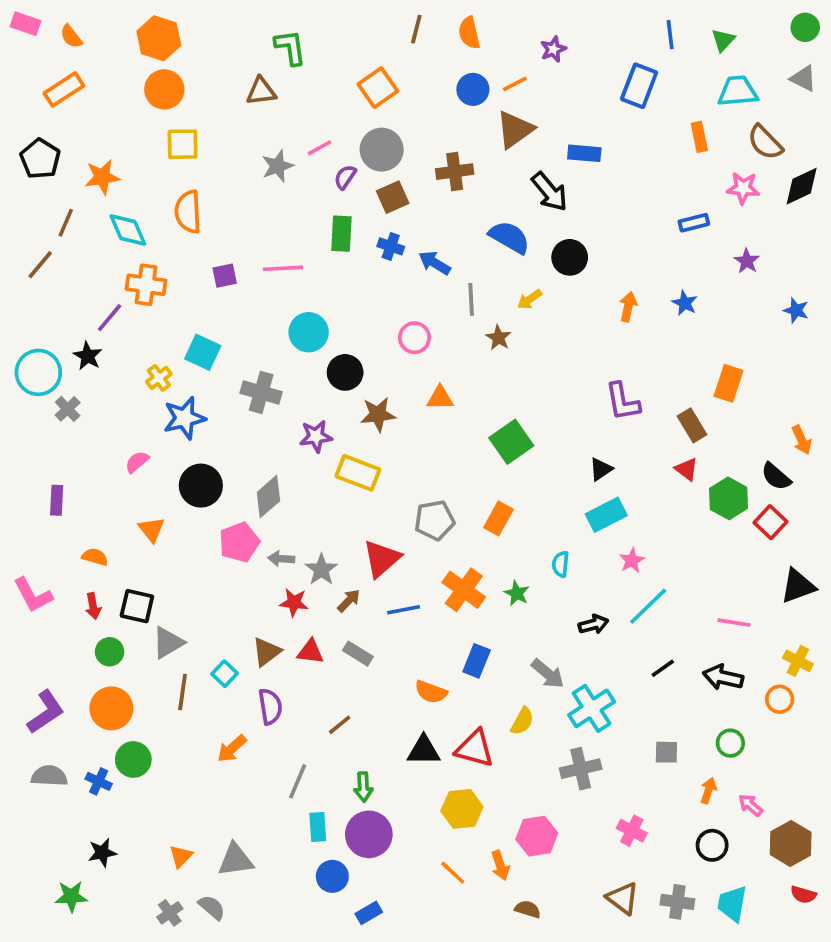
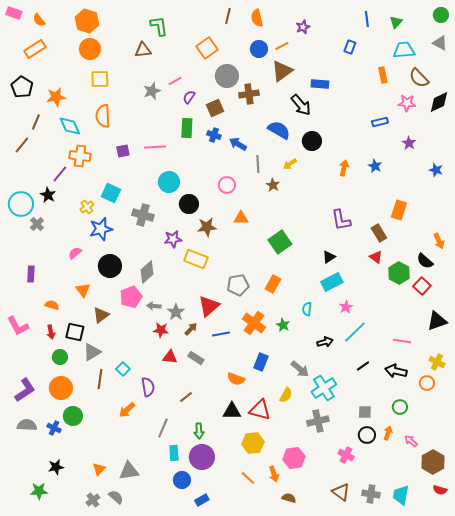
blue rectangle: (639, 86) -> (350, 47), size x0.6
gray circle: (382, 150) -> (227, 76), moved
brown triangle: (267, 652) -> (101, 315), moved
black circle: (712, 845) -> (367, 435), moved

